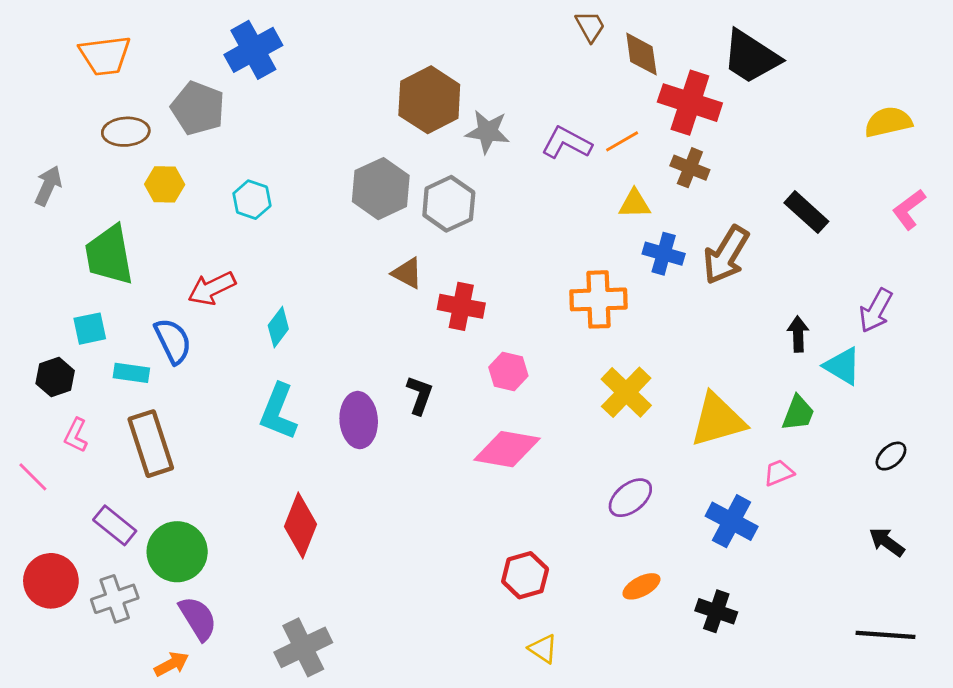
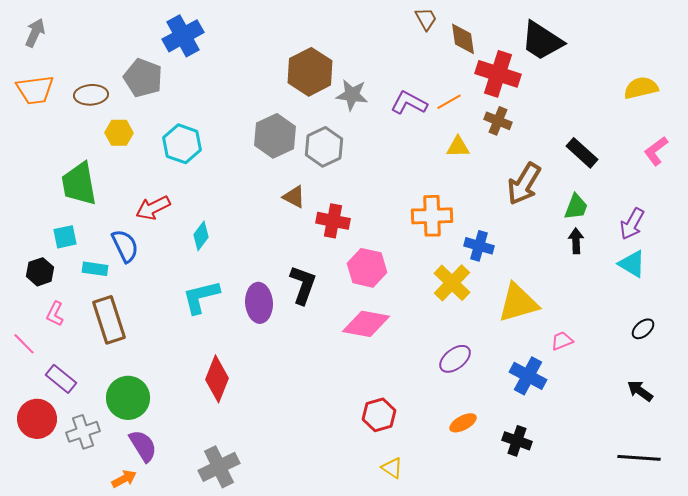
orange trapezoid: (105, 55) -> (35, 90), moved
gray arrow: (48, 186) -> (35, 33), moved
cyan hexagon: (252, 200) -> (182, 144), size x1.4
blue cross: (664, 254) -> (479, 246), moved
cyan triangle: (842, 366) -> (632, 264), moved
pink hexagon: (508, 372) -> (367, 268), size x1.4
black L-shape: (420, 395) -> (303, 285), size x1.4
cyan L-shape: (278, 412) -> (201, 297), turned 54
green trapezoid: (798, 413) -> (576, 207), moved
purple rectangle: (115, 525) -> (61, 379), moved

